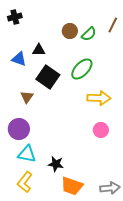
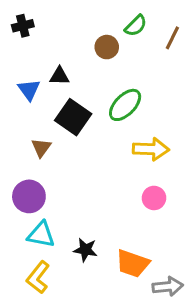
green semicircle: (89, 34) -> (136, 26), moved
blue triangle: (19, 59) -> (29, 90), turned 35
orange trapezoid: (72, 186) -> (133, 264), moved

